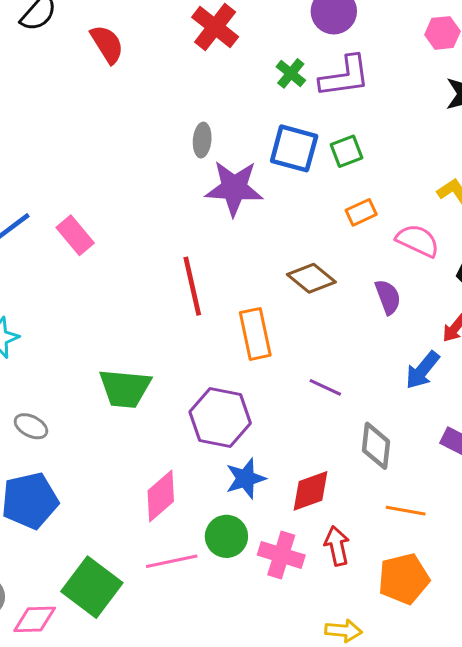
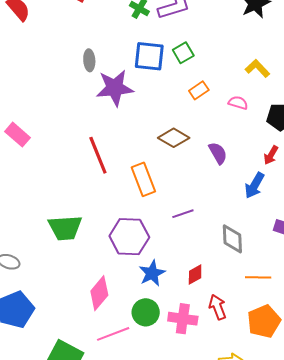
pink semicircle: (418, 241) -> (238, 103), size x0.7
purple semicircle: (388, 297) -> (218, 153), moved
purple line: (325, 387) -> (183, 214), moved, turned -35
red diamond: (311, 491) -> (195, 274), size x0.7

